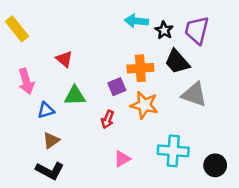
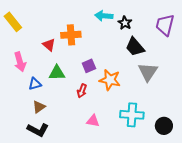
purple trapezoid: (197, 30) -> (165, 25), moved
orange cross: (140, 68) -> (71, 35), moved
gray triangle: (194, 94) -> (148, 72), turned 45
pink triangle: (122, 159) -> (93, 121), turned 40

